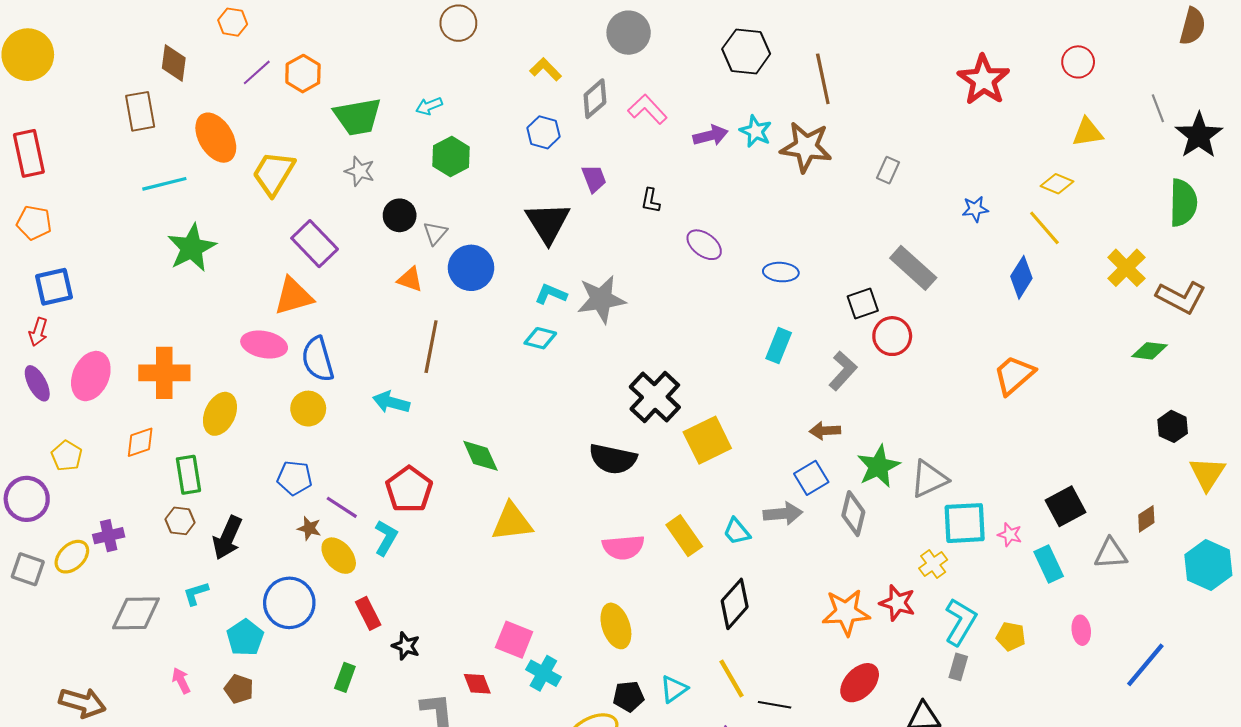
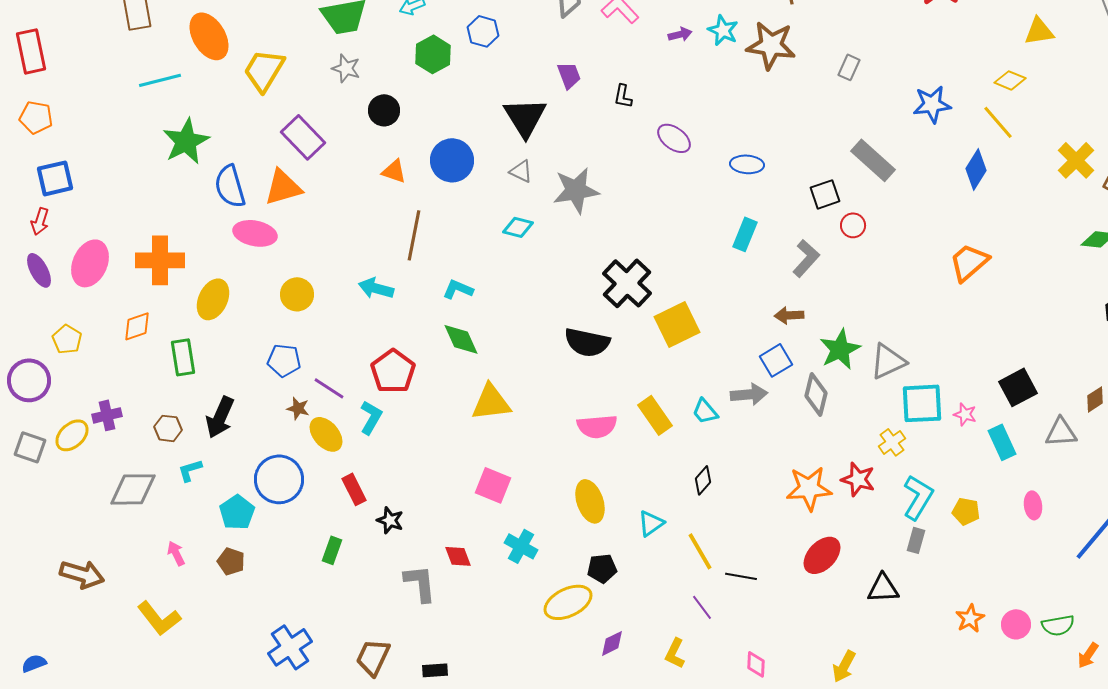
blue hexagon: (543, 132) -> (483, 31), moved
purple arrow: (710, 135) -> (680, 34), size x0.7
blue star: (975, 209) -> (932, 104), size x1.5
gray triangle: (435, 233) -> (521, 171), moved, turned -45
cyan L-shape: (551, 294) -> (458, 289), moved
red circle: (892, 336) -> (853, 225), size x0.7
blue semicircle: (318, 359) -> (230, 186), moved
brown hexagon: (180, 521) -> (168, 428), moved
black diamond: (735, 604) -> (703, 480), size x0.6
pink square: (514, 640) -> (493, 485), moved
cyan triangle: (674, 689) -> (651, 523), moved

